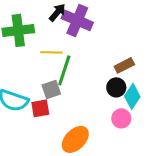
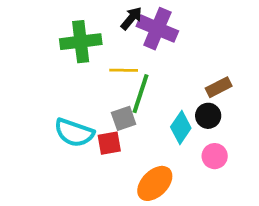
cyan diamond: (132, 96) -> (181, 127), moved

